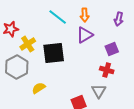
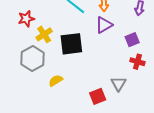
red cross: (107, 70) -> (137, 62), moved

